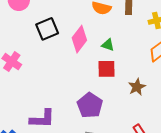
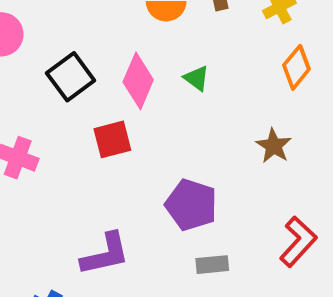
green triangle: (108, 45) -> (197, 78), turned 32
red square: (107, 69) -> (112, 139), moved

